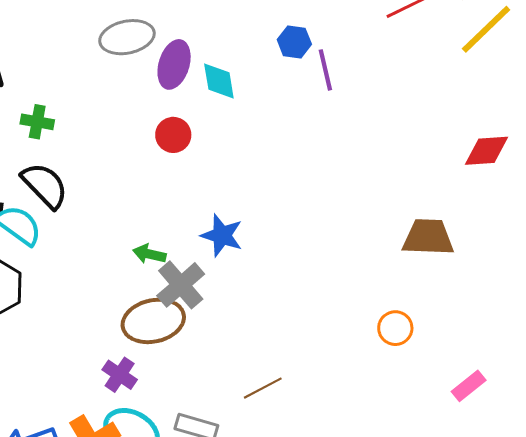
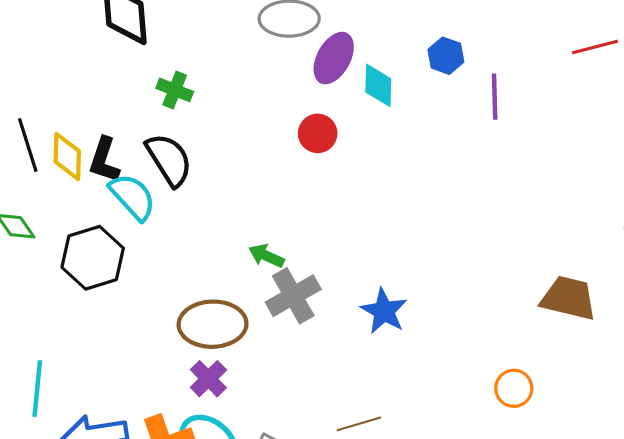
blue hexagon: (294, 42) -> (446, 56), moved
blue star: (222, 235) -> (384, 311), moved
brown ellipse: (153, 321) -> (213, 324), moved

